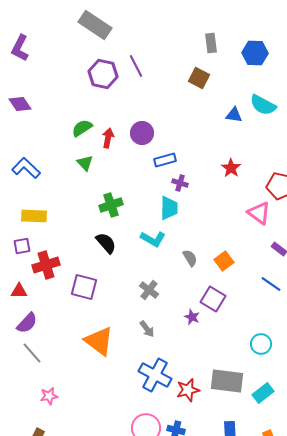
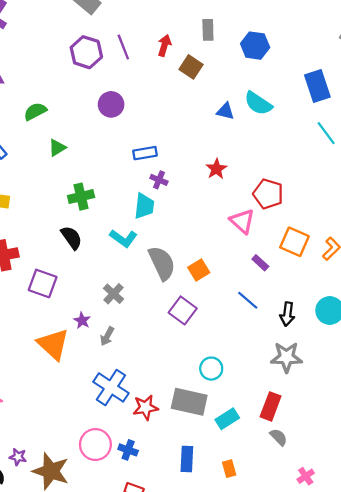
green semicircle: (82, 128) -> (35, 111), moved
purple circle: (142, 133) -> (111, 104), moved
red arrow: (108, 138) -> (164, 45), moved
green triangle: (85, 163) -> (57, 148), turned 36
gray semicircle: (190, 258) -> (162, 263), size x1.8
purple star: (192, 317) -> (82, 321), moved
gray arrow: (147, 329) -> (107, 336), turned 60
cyan circle: (261, 344) -> (211, 369), moved

